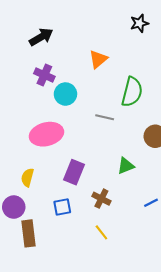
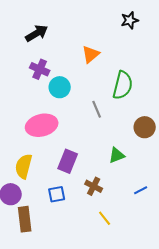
gray line: (105, 117) -> (97, 109), turned 54
yellow semicircle: (27, 177) -> (24, 166), size x1.4
yellow line: (101, 232) -> (105, 218), moved

